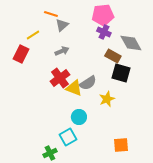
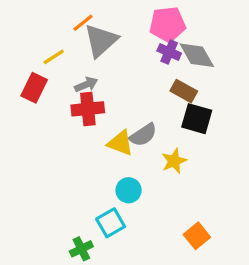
orange line: (51, 14) -> (83, 23), turned -56
gray triangle: (62, 25) -> (101, 41), size x1.6
gray diamond: (131, 43) -> (197, 55), moved
gray arrow: (62, 51) -> (86, 85), moved
red cross: (60, 78) -> (88, 109), moved, turned 30
orange square: (121, 145) -> (197, 236), turned -35

